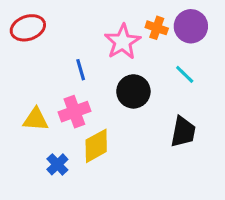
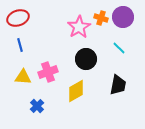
blue line: (81, 70) -> (20, 45), moved
yellow diamond: (96, 146) -> (76, 91), moved

